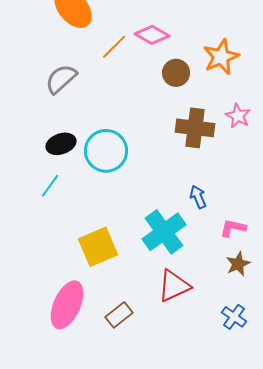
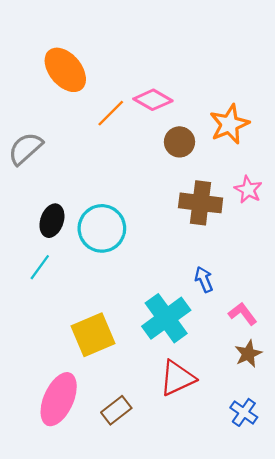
gray semicircle: (61, 79) -> (25, 149), moved
black ellipse: (61, 144) -> (52, 221), turned -52
pink L-shape: (233, 228) -> (243, 314), turned 40

